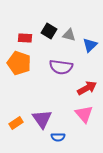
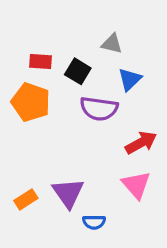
black square: (49, 31) -> (78, 71), moved
gray triangle: (69, 35) -> (112, 44), moved
blue triangle: (90, 45) -> (130, 79), moved

